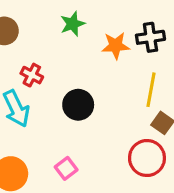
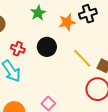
yellow line: (151, 90) -> (82, 58), moved, turned -45
black circle: (78, 105) -> (47, 47), moved

